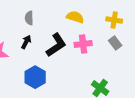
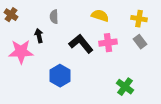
black arrow: (26, 42) -> (39, 36), moved, turned -40
black L-shape: (56, 45) -> (81, 44), turned -95

